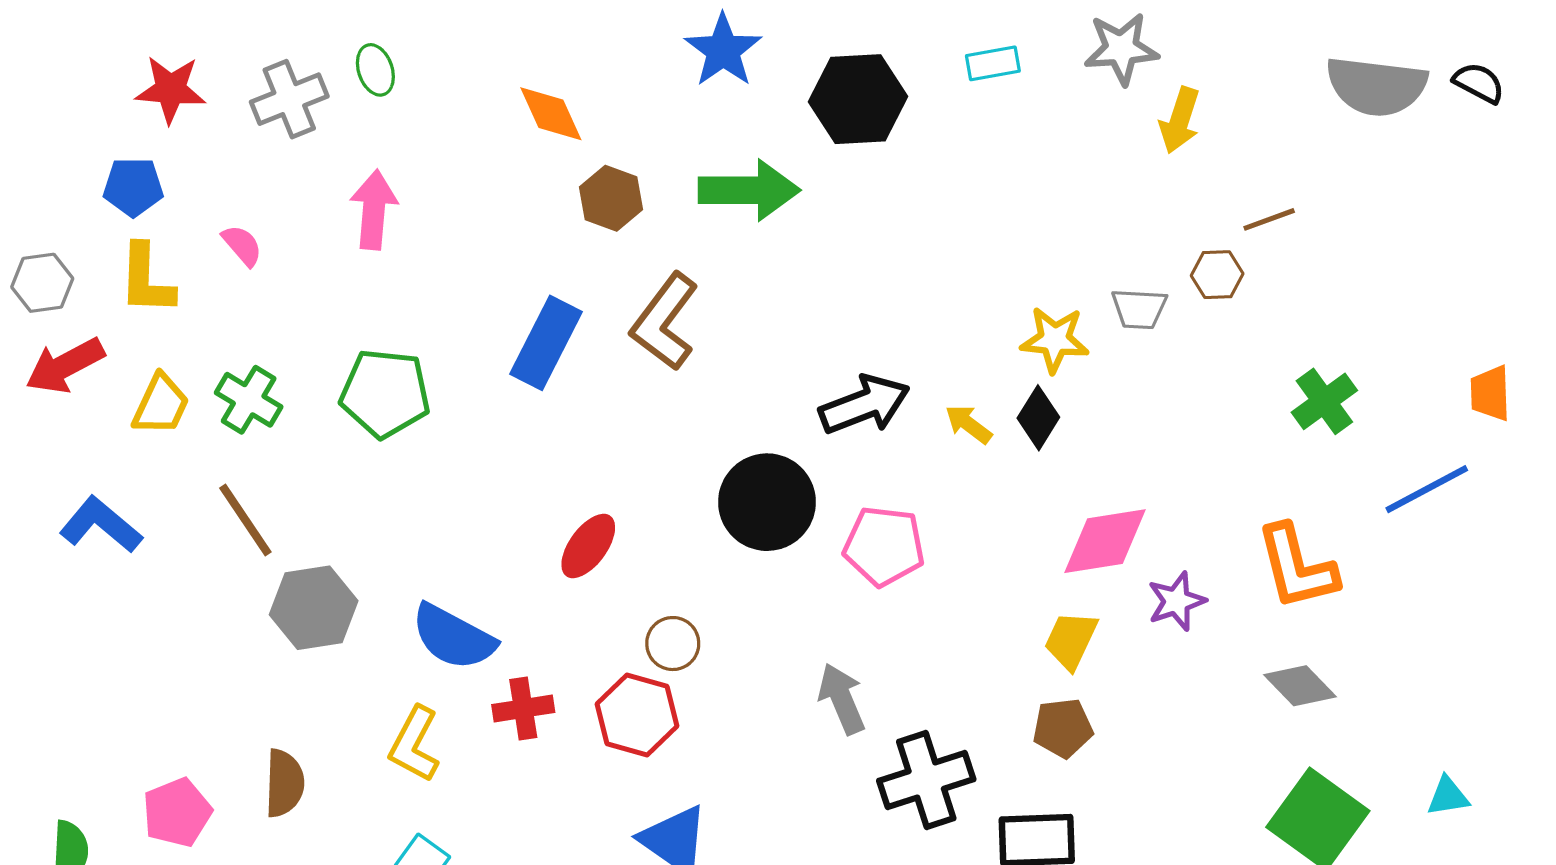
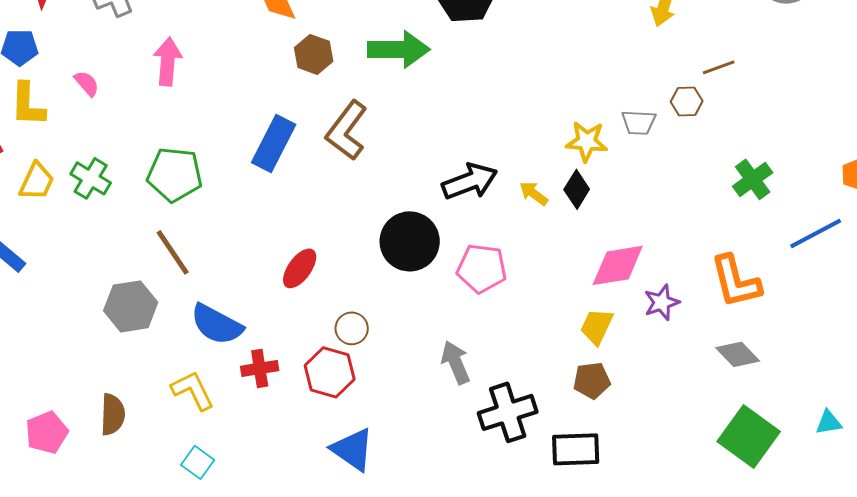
brown line: (245, 520) -> (173, 252), moved
yellow L-shape: (414, 744) -> (193, 390), turned 126

